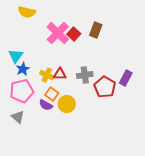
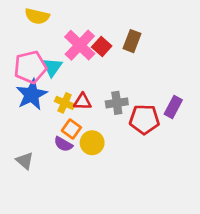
cyan triangle: (16, 56) -> (52, 67), moved
blue star: (23, 69) -> (32, 95), size x1.6
red pentagon: (105, 87) -> (144, 119), turned -30
pink pentagon: (22, 91) -> (30, 67), moved

